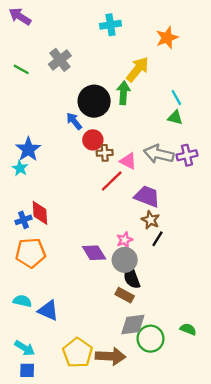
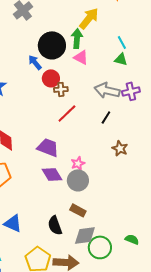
pink triangle: (128, 161) -> (81, 57), moved
purple trapezoid: (147, 196) -> (48, 147), moved
brown star: (150, 220) -> (120, 148), moved
black line: (158, 239) -> (106, 117), moved
black semicircle: (132, 277) -> (55, 225), moved

